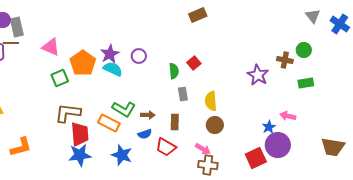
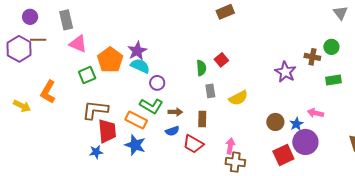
gray rectangle: (17, 27) -> (66, 20), moved
purple circle: (139, 56) -> (157, 83), moved
yellow semicircle: (211, 101) -> (238, 98), turned -114
brown circle: (215, 125) -> (275, 122), moved
orange L-shape: (21, 147) -> (48, 92), moved, turned 135
pink arrow: (203, 149) -> (230, 146), turned -112
blue star: (80, 155) -> (96, 152), moved, size x0.6
blue star: (122, 155) -> (135, 145), moved

